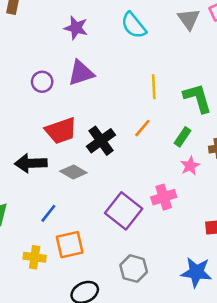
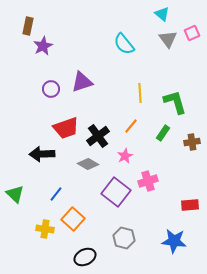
purple star: (76, 28) -> (43, 46), moved, turned 30
pink star: (190, 166) -> (125, 156), moved
gray diamond: (73, 172) -> (88, 164), moved
orange square: (70, 245) -> (73, 219), turned -35

